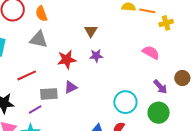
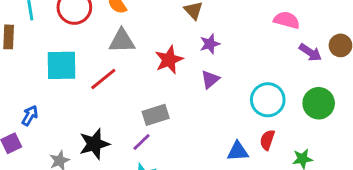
red line: (27, 75) -> (103, 79), moved
purple triangle: (71, 87) -> (210, 79), moved
purple arrow: (160, 87) -> (310, 52), moved

